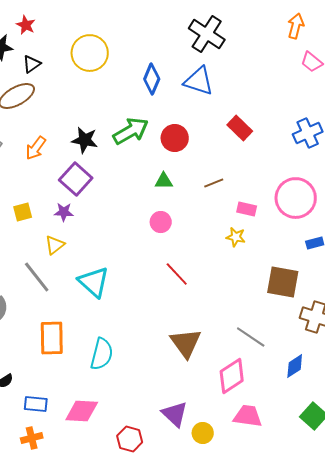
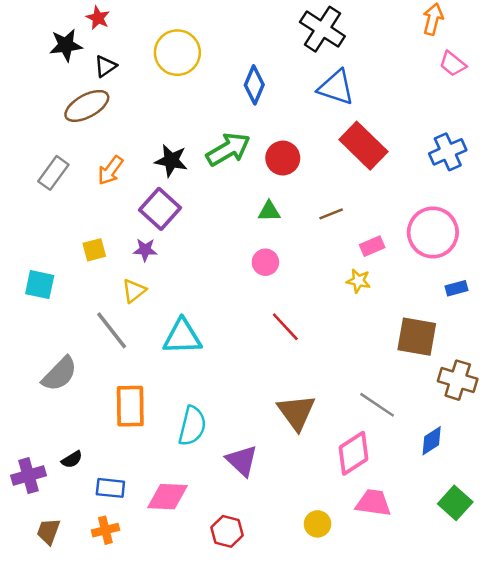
blue triangle: (199, 81) -> (336, 87), moved
red rectangle: (240, 128) -> (363, 146), size x1.5
pink rectangle: (247, 209) -> (372, 246), turned -36
cyan triangle: (94, 282) -> (182, 337), turned -44
purple triangle: (175, 414) -> (242, 461), moved

